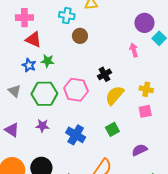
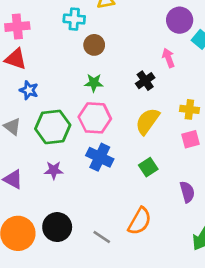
red triangle: (33, 40) -> (16, 59), moved
green star: (47, 61) -> (94, 83), moved
black cross: (104, 74) -> (145, 81), moved
blue cross: (76, 135) -> (100, 157), moved
purple semicircle: (140, 150) -> (187, 192), turned 105

